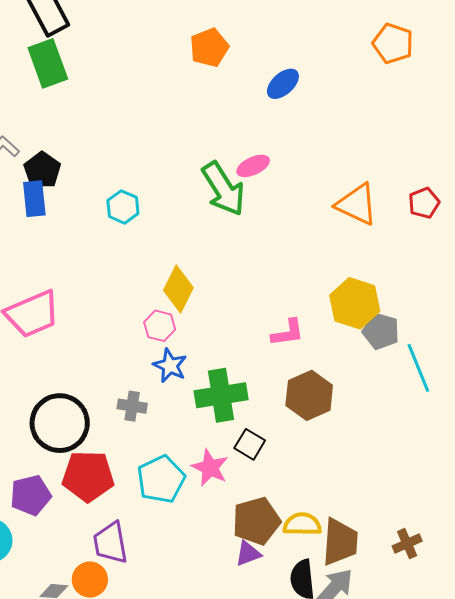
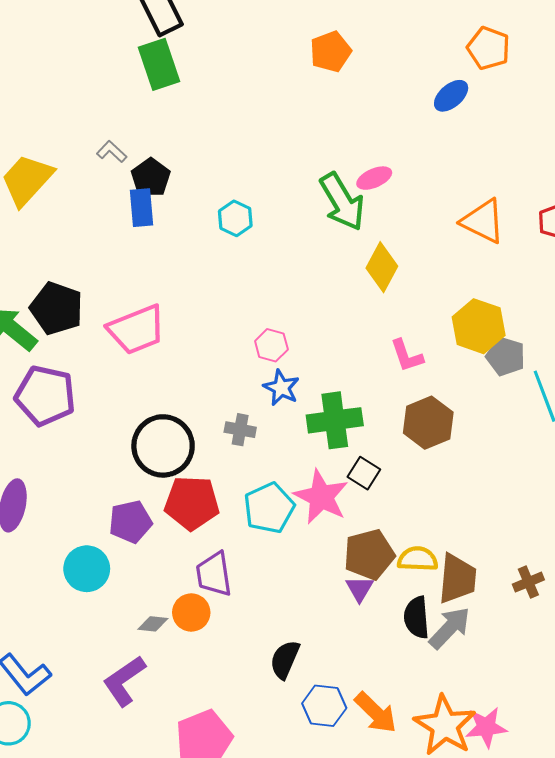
orange pentagon: (393, 43) -> (488, 48), moved
blue ellipse: (283, 84) -> (451, 96), moved
yellow diamond: (178, 289) -> (382, 267), moved
pink L-shape: (288, 333) -> (407, 356), turned 78
pink star: (210, 468) -> (321, 497), size x1.4
purple triangle: (248, 554) -> (360, 589), turned -40

